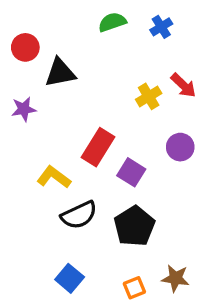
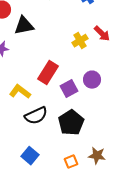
purple circle: (180, 147) -> (92, 80), moved
purple square: (131, 172) -> (69, 89), turned 30

